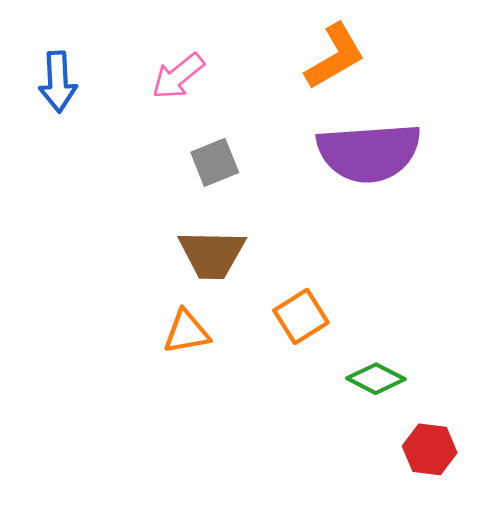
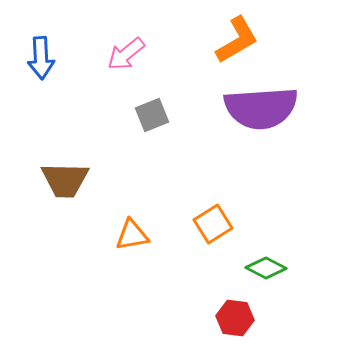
brown trapezoid: (212, 254) -> (65, 180), moved
red hexagon: (430, 449) -> (235, 318), moved

